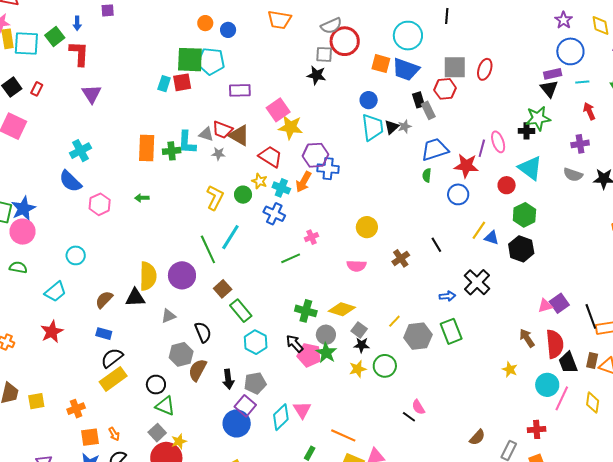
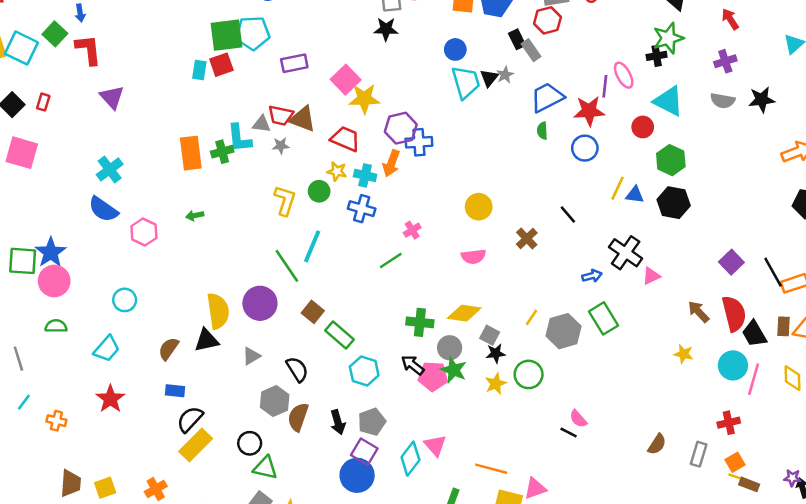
cyan square: (26, 44) -> (21, 48), turned 32
pink triangle: (545, 306) -> (651, 276), moved

